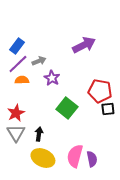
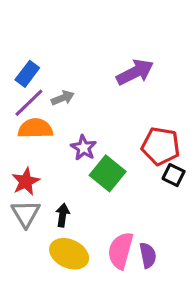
purple star: (52, 78) -> (84, 148), moved
orange semicircle: (22, 80) -> (35, 128), size x1.5
black square: (108, 109) -> (174, 175), turned 32

